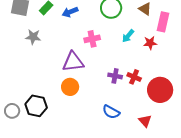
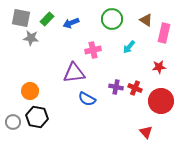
gray star: (33, 37) -> (31, 38), moved
red star: (150, 43) -> (159, 67), moved
orange circle: (70, 87) -> (30, 91), moved
blue semicircle: (111, 112) -> (87, 99), moved

